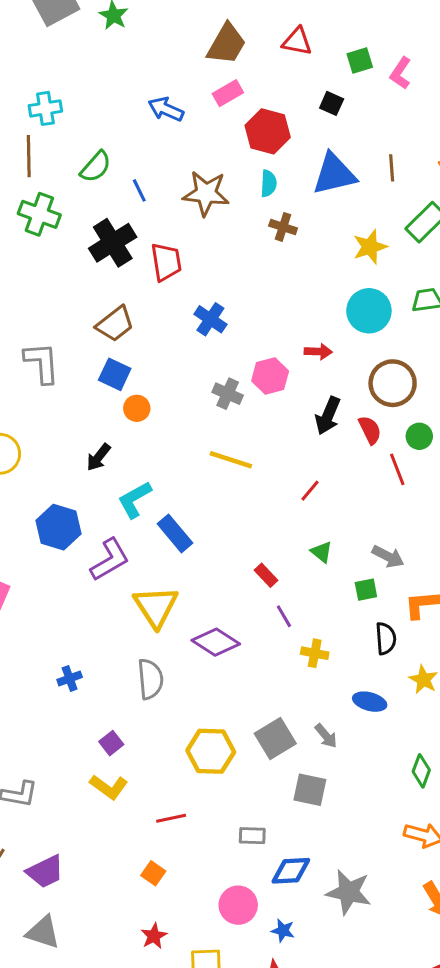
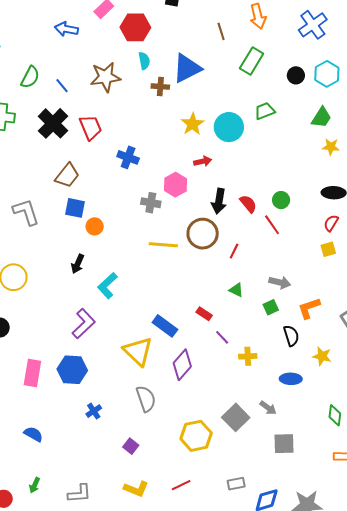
blue triangle: (334, 174) -> (187, 68), moved
yellow star: (370, 247) -> (193, 124), moved
brown circle: (393, 383) -> (203, 234), moved
red line: (310, 491) -> (234, 251), moved
blue hexagon: (58, 527) -> (72, 370), moved
blue rectangle: (175, 533) -> (165, 326), moved
purple L-shape: (110, 560) -> (84, 324), moved
purple diamond: (216, 642) -> (182, 365), turned -68
yellow L-shape: (109, 787) -> (136, 489), moved
gray square: (310, 790) -> (284, 444), moved

